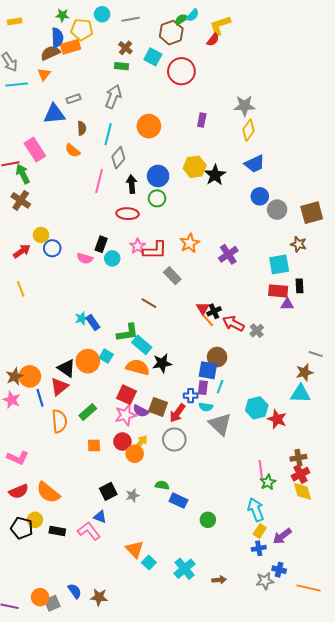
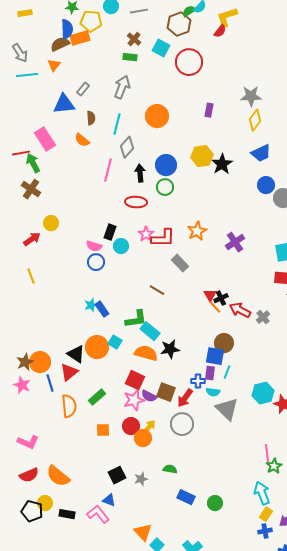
gray rectangle: (74, 99) -> (83, 89), turned -32
blue circle: (52, 248) -> (96, 262), moved
blue rectangle: (178, 501) -> (186, 497), moved

